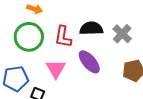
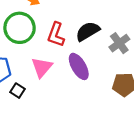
black semicircle: (91, 28) -> (88, 31), turned -40

